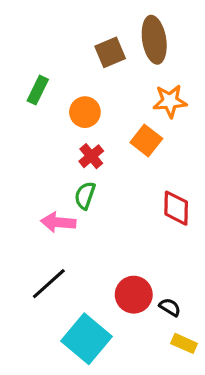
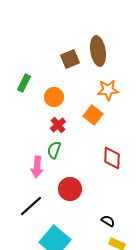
pink arrow: (58, 222) -> (37, 167), turned -90
red circle: (134, 295) -> (70, 189), moved

